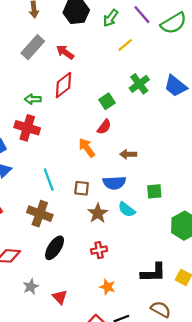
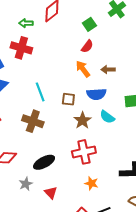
orange arrow: (87, 148) -> (83, 69), moved
black ellipse: (55, 248) -> (44, 162), moved, turned 30
red cross: (99, 250) -> (84, 152), size x1.6

